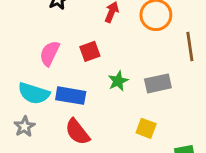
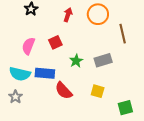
red semicircle: (77, 132) -> (64, 91), moved

